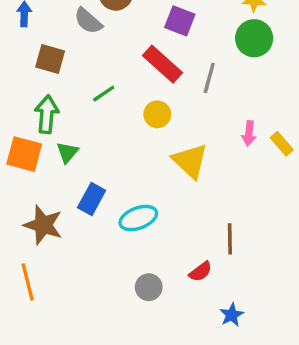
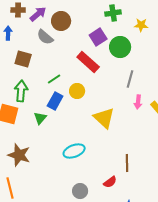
purple square: (180, 21) -> (98, 37), turned 36
green circle: (254, 38) -> (120, 47), moved
gray line: (209, 78) -> (130, 79), moved
yellow circle: (157, 114) -> (77, 91), moved
green triangle: (67, 152) -> (40, 118), moved
blue rectangle: (92, 199) -> (55, 101), moved

